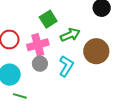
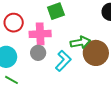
green arrow: (70, 35) -> (80, 42), moved

